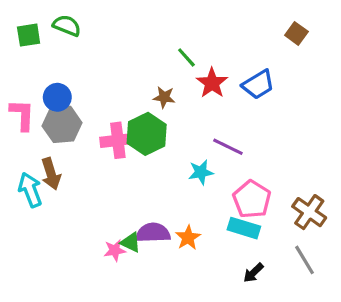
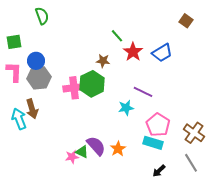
green semicircle: (67, 26) -> (42, 16), turned 48
green square: (29, 35) -> (14, 42), moved
purple semicircle: (153, 233) -> (96, 146), turned 50

